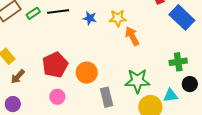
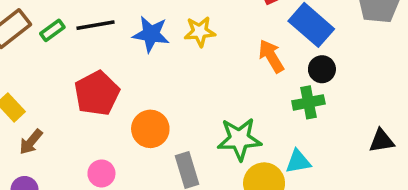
blue star: (90, 18) -> (151, 34), size x1.5
orange arrow: (132, 36) -> (271, 56), moved
red pentagon: (55, 65) -> (97, 93), moved
black circle: (190, 84) -> (322, 69), moved

